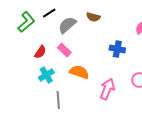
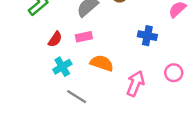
pink rectangle: (64, 50) -> (84, 37), turned -56
gray line: (58, 100) -> (77, 97), turned -54

